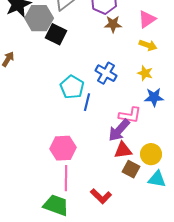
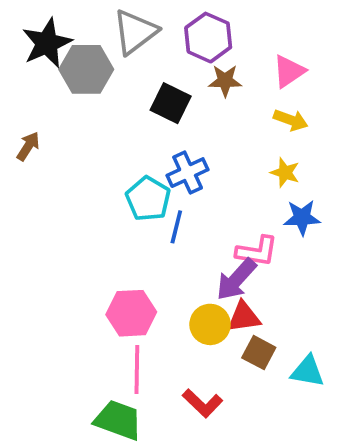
black square: (56, 34) -> (171, 103), moved
blue cross: (106, 73) -> (188, 173), moved, turned 35
yellow circle: (151, 154) -> (210, 324), moved

